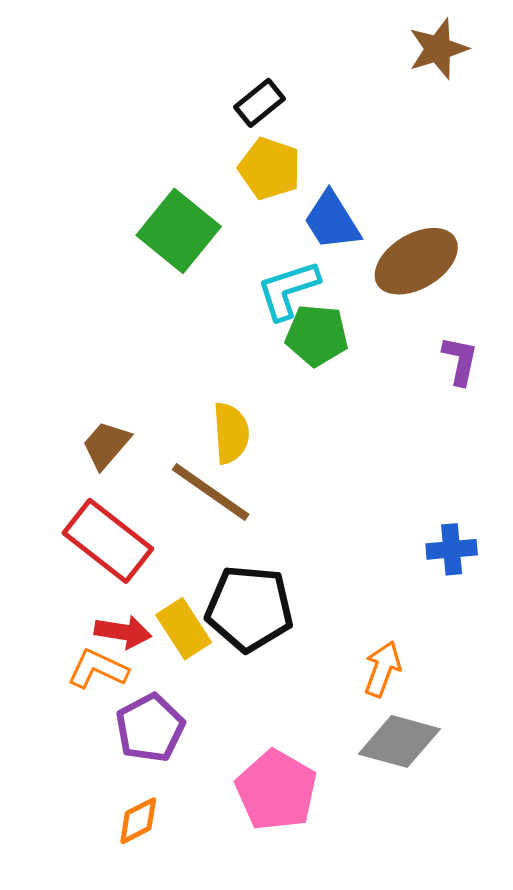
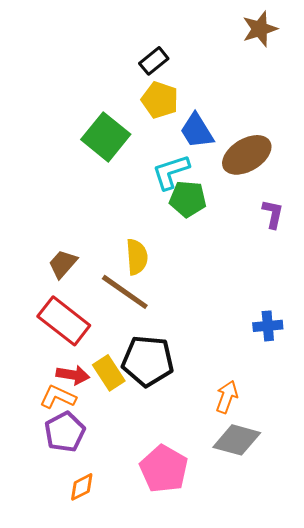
purple pentagon: (150, 728) -> (65, 432), moved

